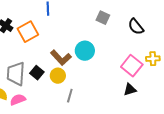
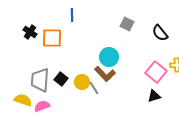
orange square: (28, 32) -> (52, 38), turned 30
brown L-shape: (61, 58) -> (105, 74), moved
gray line: (70, 96) -> (94, 88), moved, turned -48

